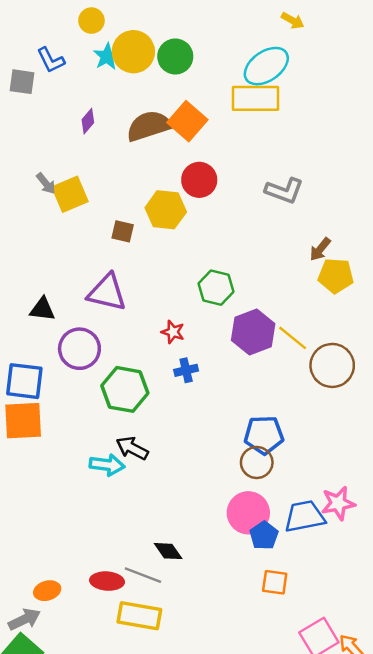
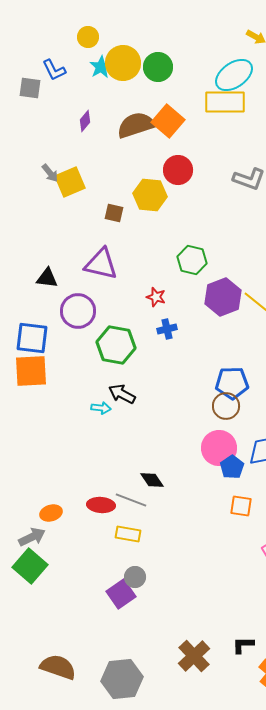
cyan arrow: (107, 465) -> (101, 408), size x0.7
yellow rectangle: (139, 616) -> (128, 534), size x0.7

